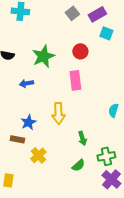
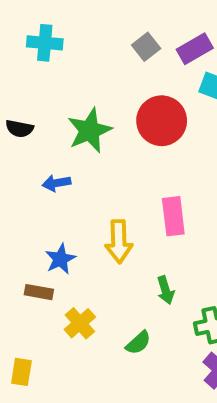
red circle: (80, 51) -> (162, 121), size x1.6
pink rectangle: (75, 80) -> (173, 216), moved
green semicircle: (78, 165) -> (138, 343), moved

